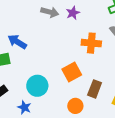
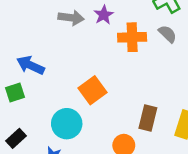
orange cross: (91, 43) -> (132, 37), moved
orange square: (72, 72) -> (92, 90), moved

